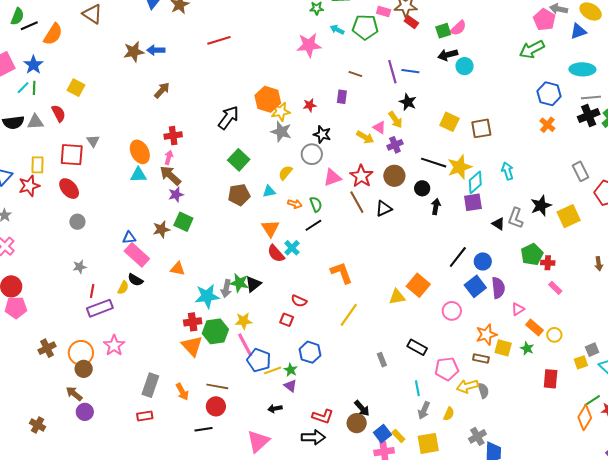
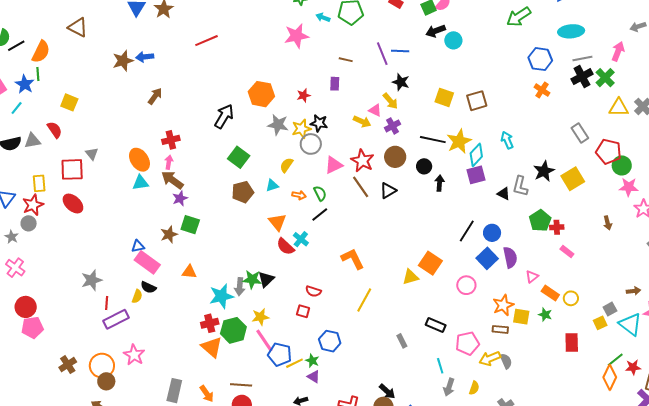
green line: (34, 88) -> (38, 74), moved
yellow star: (281, 112) -> (301, 129), moved
gray circle: (77, 222) -> (29, 223), moved
gray star: (80, 267) -> (92, 280), size x1.5

